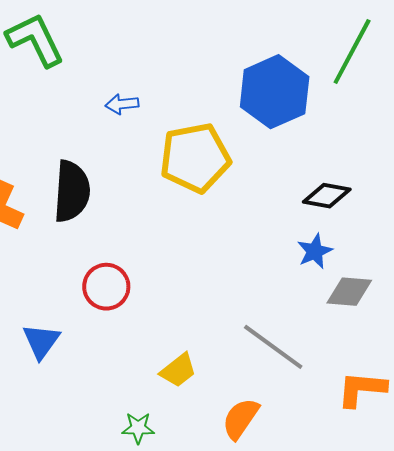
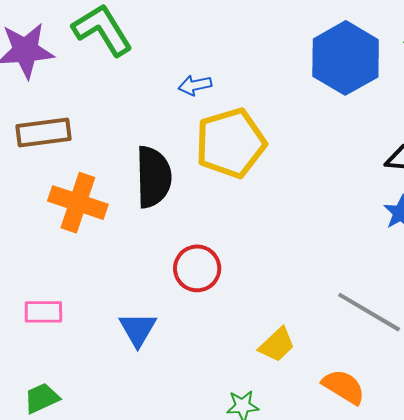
yellow pentagon: (195, 158) -> (231, 143), moved
orange semicircle: (241, 419) -> (344, 387), turned 93

